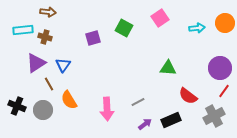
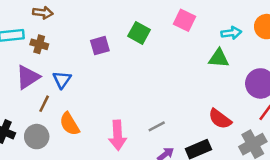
pink square: (160, 18) -> (185, 20), turned -30
green triangle: (168, 68) -> (219, 58), moved
brown line: (49, 84) -> (44, 104), turned 56

